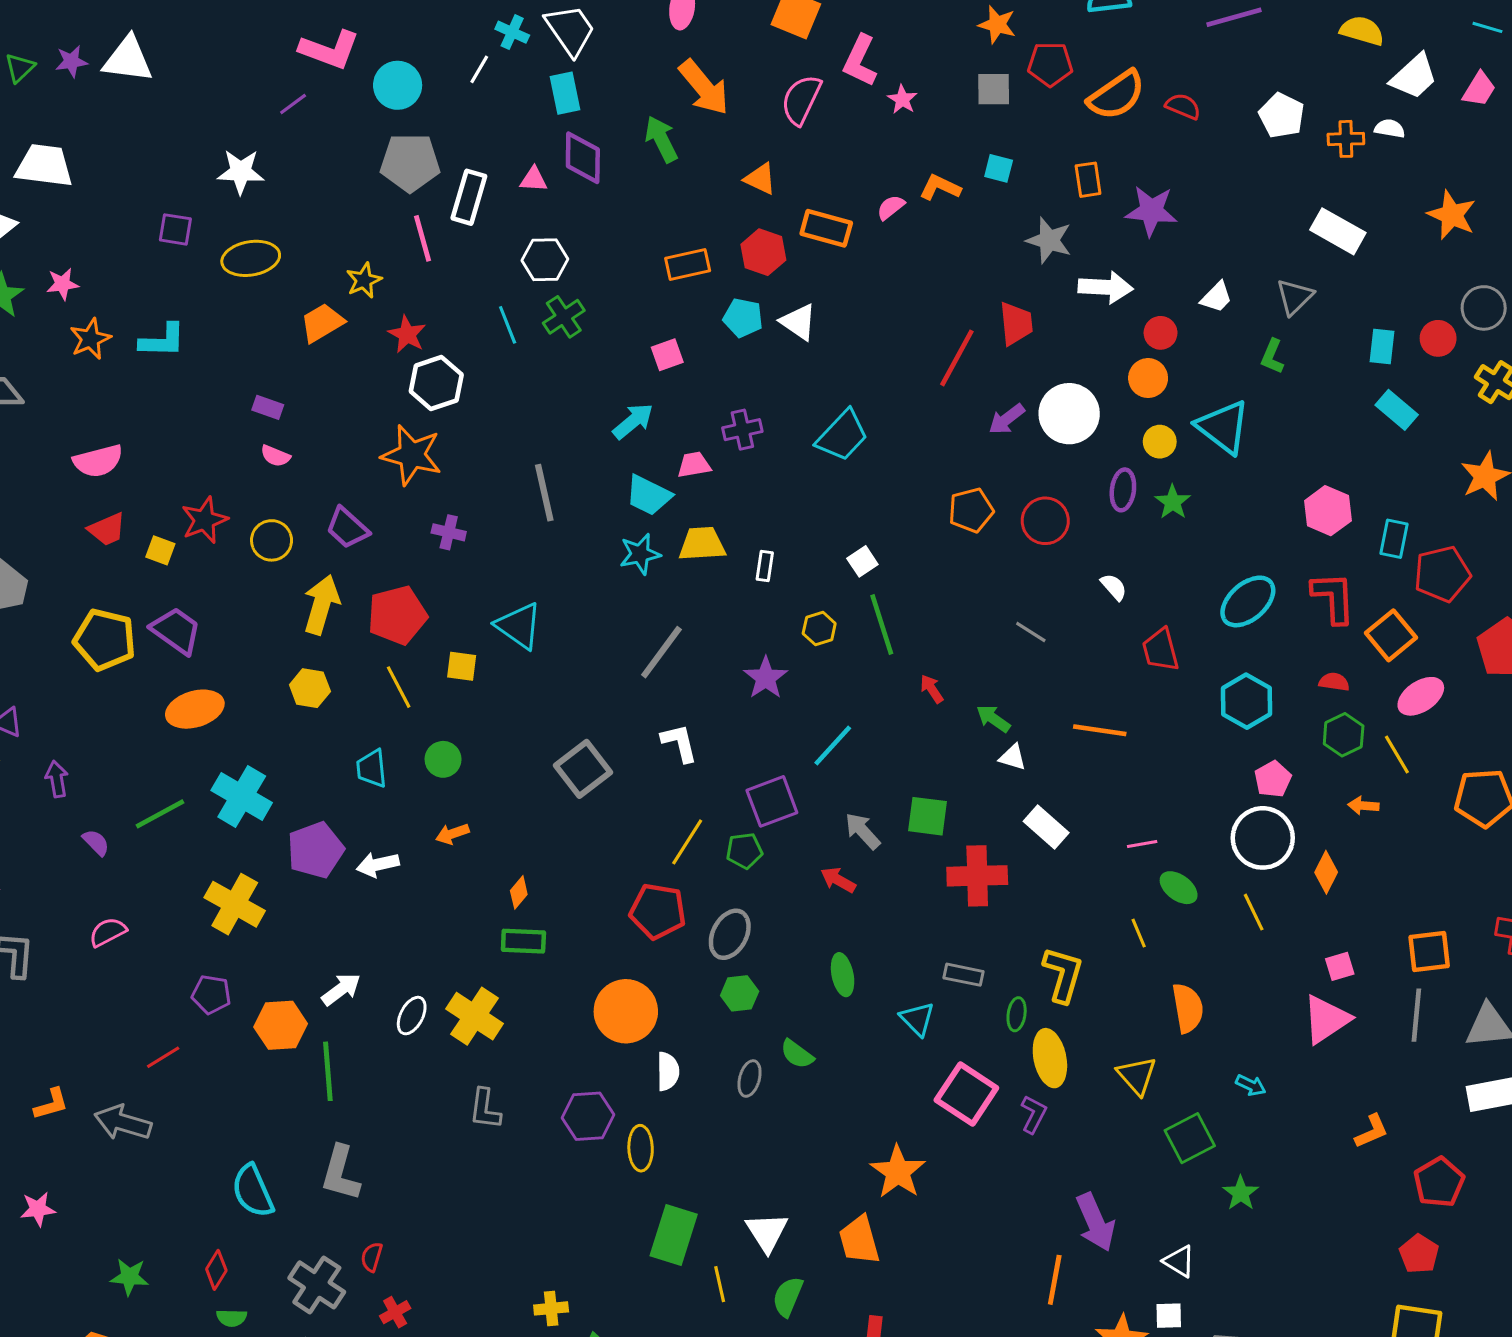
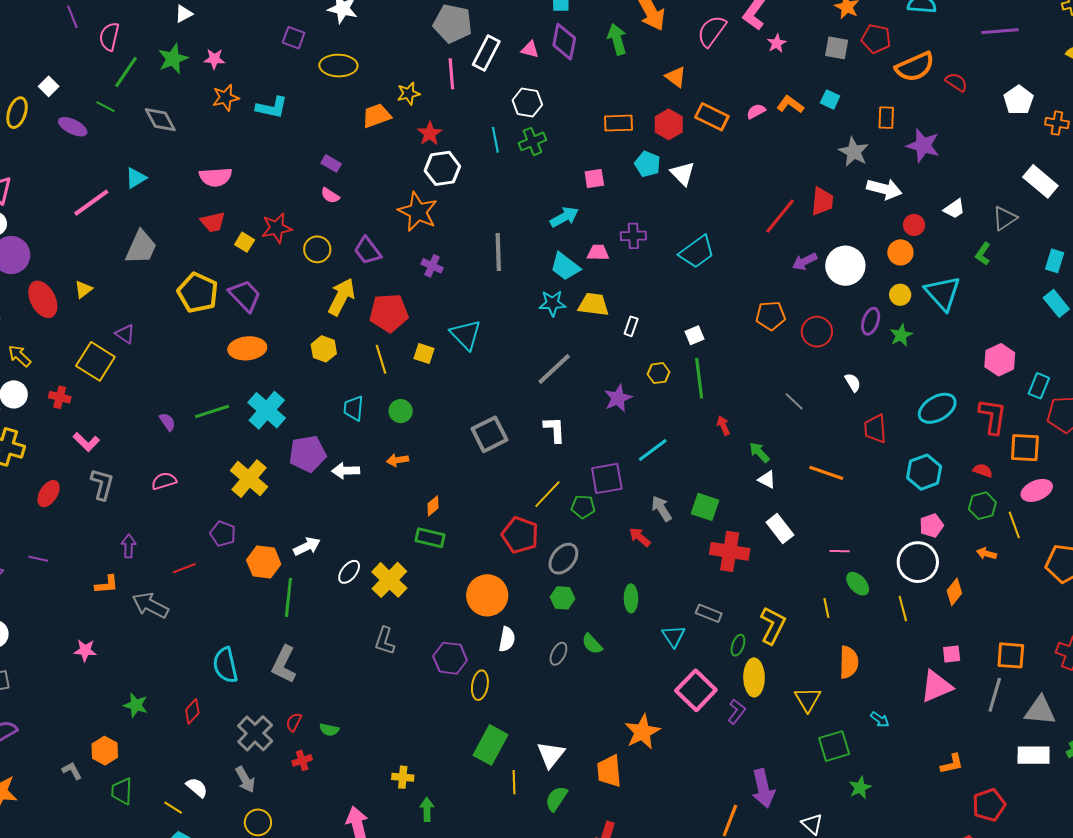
orange square: (1391, 635) -> (1025, 448), turned 32
purple arrow: (57, 779) -> (129, 546), moved
green semicircle: (232, 1318) -> (329, 730), moved

